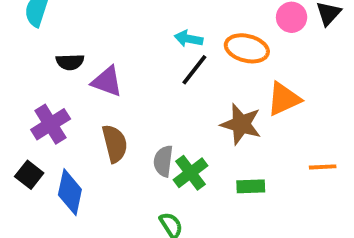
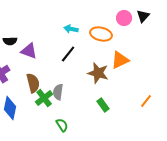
black line: (194, 70) -> (68, 54), moved
orange line: (323, 167) -> (146, 101), moved, turned -48
green cross: (190, 173) -> (44, 98), moved
green rectangle: (251, 186) -> (103, 105), turned 56

